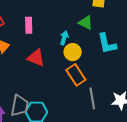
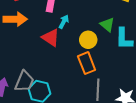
green triangle: (86, 23) -> (107, 25), moved
cyan arrow: (64, 38) -> (64, 22), moved

